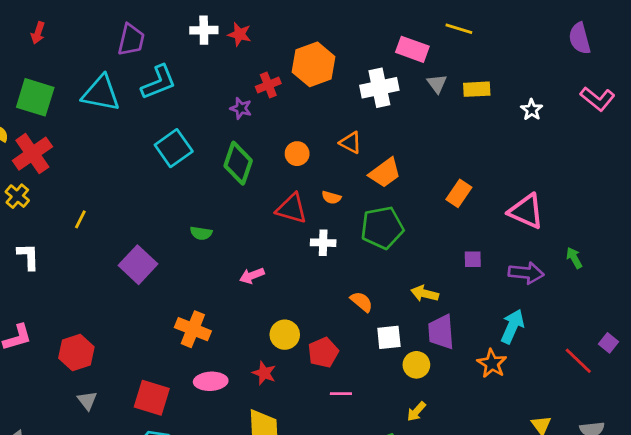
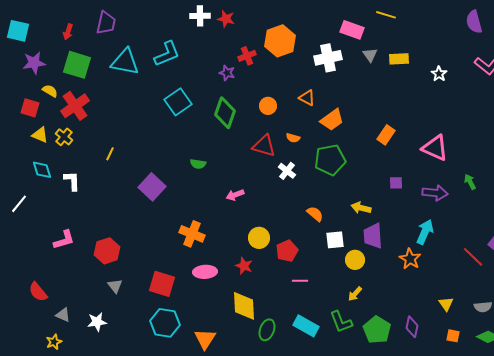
red arrow: (38, 33) -> (68, 32), moved
purple trapezoid: (131, 40) -> (106, 23), moved
white cross: (323, 243) -> (287, 171), turned 36

